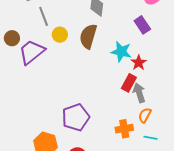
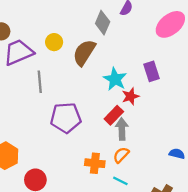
gray line: (44, 16) -> (40, 82), moved
purple rectangle: (142, 25) -> (152, 71), moved
purple pentagon: (76, 117) -> (66, 118), moved

